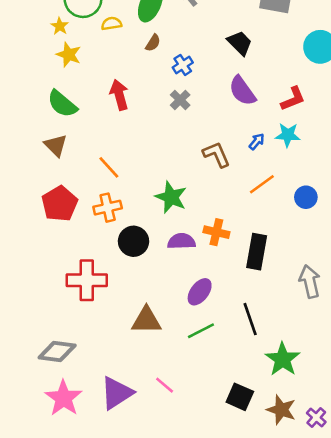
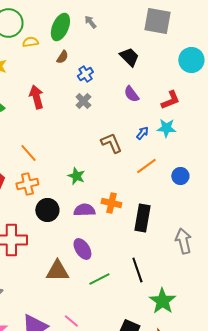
purple semicircle: (242, 91) -> (131, 94), size x0.7
green star: (171, 197) -> (76, 176), size x0.7
purple ellipse: (200, 292) -> (82, 249), moved, turned -70

